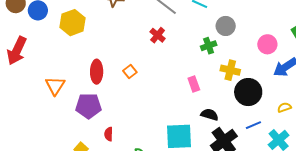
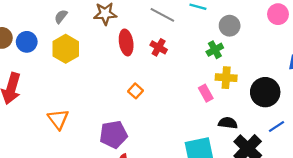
pink circle: (267, 44) -> (278, 14), moved
yellow cross: (230, 70) -> (226, 78), moved
red ellipse: (97, 72) -> (126, 42), moved
purple pentagon: (88, 106) -> (114, 134), moved

